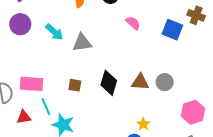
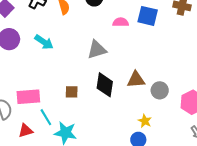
pink semicircle: (133, 23) -> (121, 22), turned -35
blue square: (172, 30) -> (148, 16), moved
gray triangle: (82, 43) -> (97, 50), moved
gray circle: (165, 82) -> (160, 90), moved

